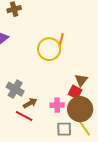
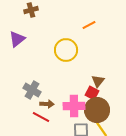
orange line: (61, 40) -> (89, 25), moved, turned 48
brown arrow: (30, 103) -> (47, 104), turned 32
pink cross: (57, 105) -> (74, 106), size x1.5

